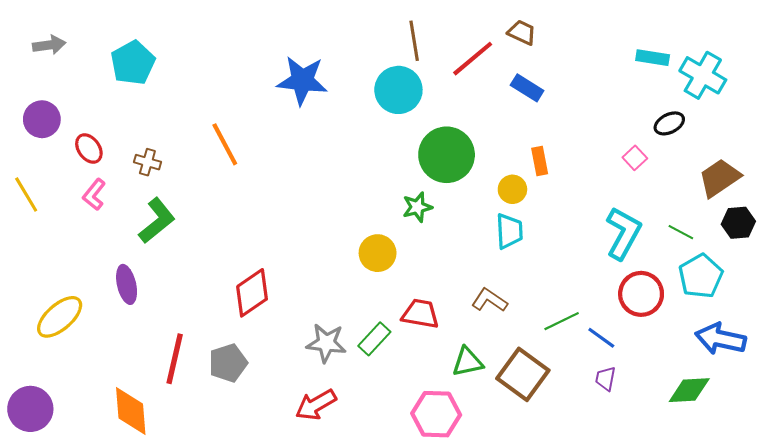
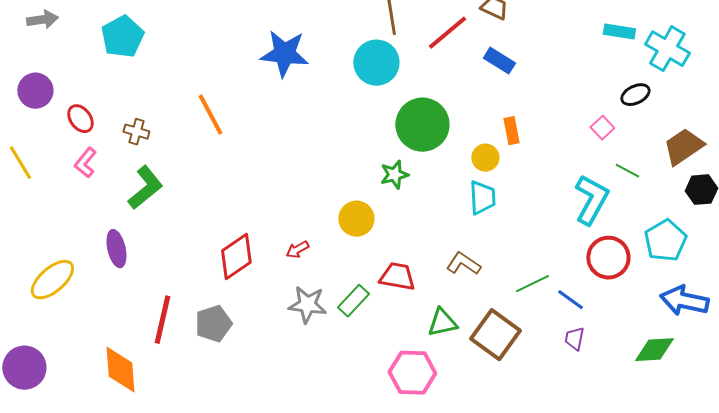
green line: (681, 232) -> (627, 171), moved
red arrow: (316, 405) -> (297, 250), moved, size x0.6

